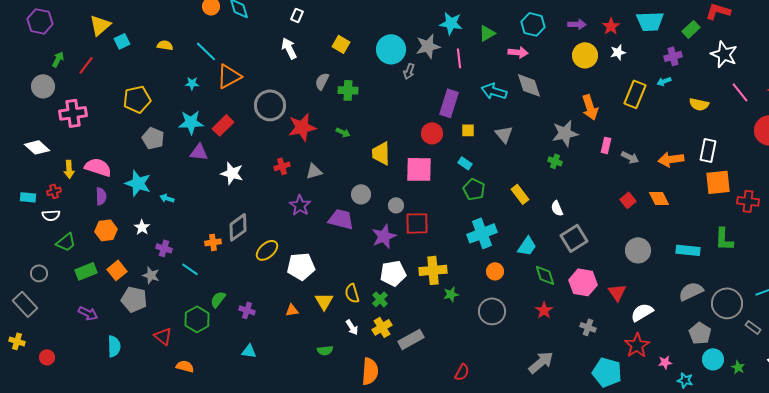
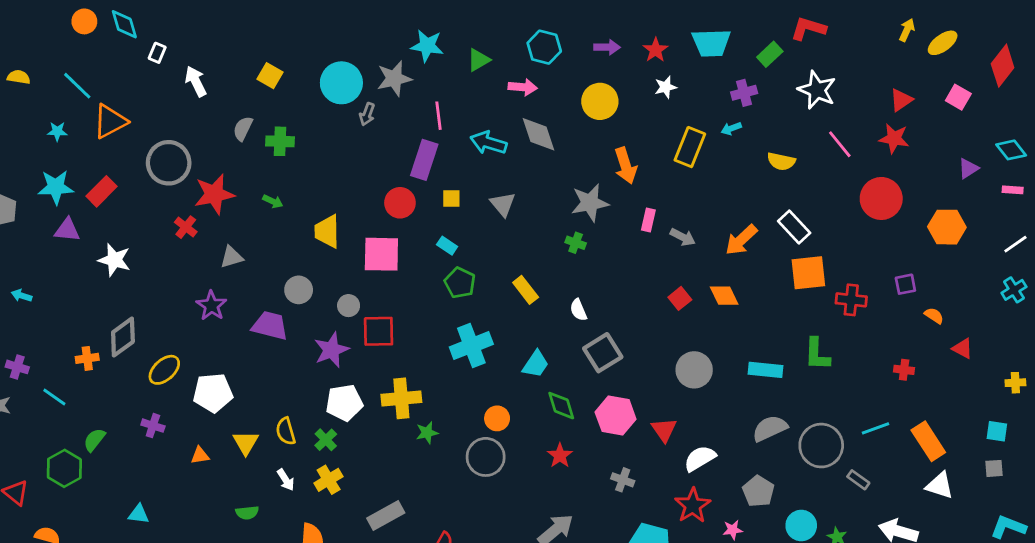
white rectangle: (297, 15) -> (157, 53), moved
yellow circle: (585, 55) -> (600, 101), moved
pink line: (459, 58) -> (439, 116), moved
white rectangle: (708, 150) -> (794, 227), turned -55
orange arrow: (671, 159) -> (741, 240), turned -35
red cross: (282, 166) -> (186, 227), moved, turned -35
orange circle: (495, 271) -> (497, 418), moved
purple cross: (247, 310) -> (153, 426), moved
gray pentagon: (700, 333) -> (758, 491), moved
gray rectangle: (411, 339) -> (386, 516), moved

